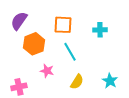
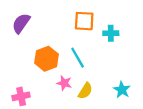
orange square: (63, 25) -> (84, 21), moved
orange hexagon: (34, 44) -> (47, 59), moved
pink star: (47, 71) -> (64, 83), moved

